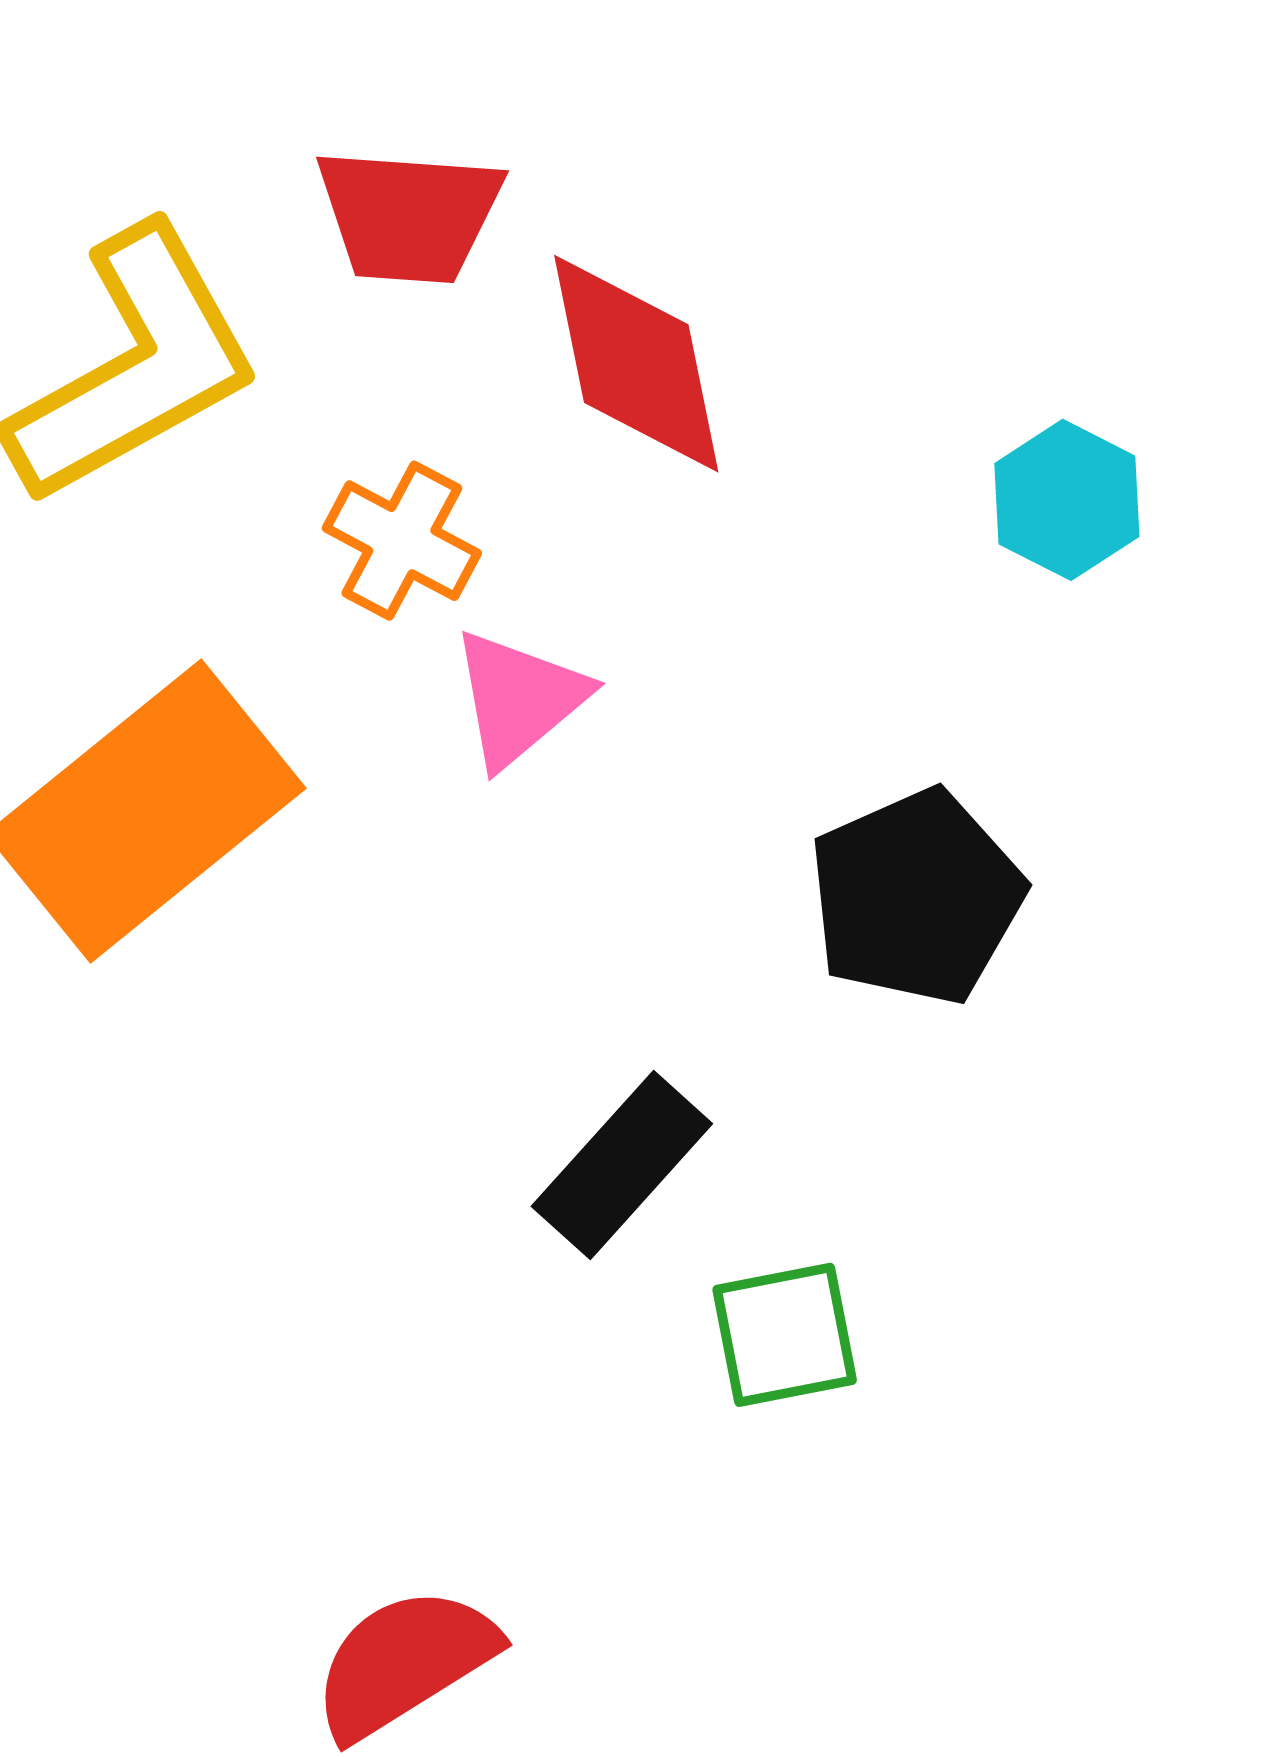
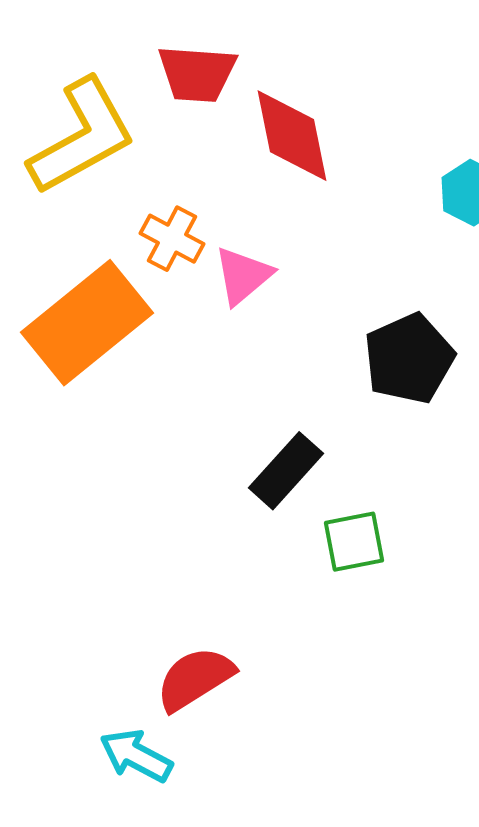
orange cross: (402, 541) -> (172, 239), moved

